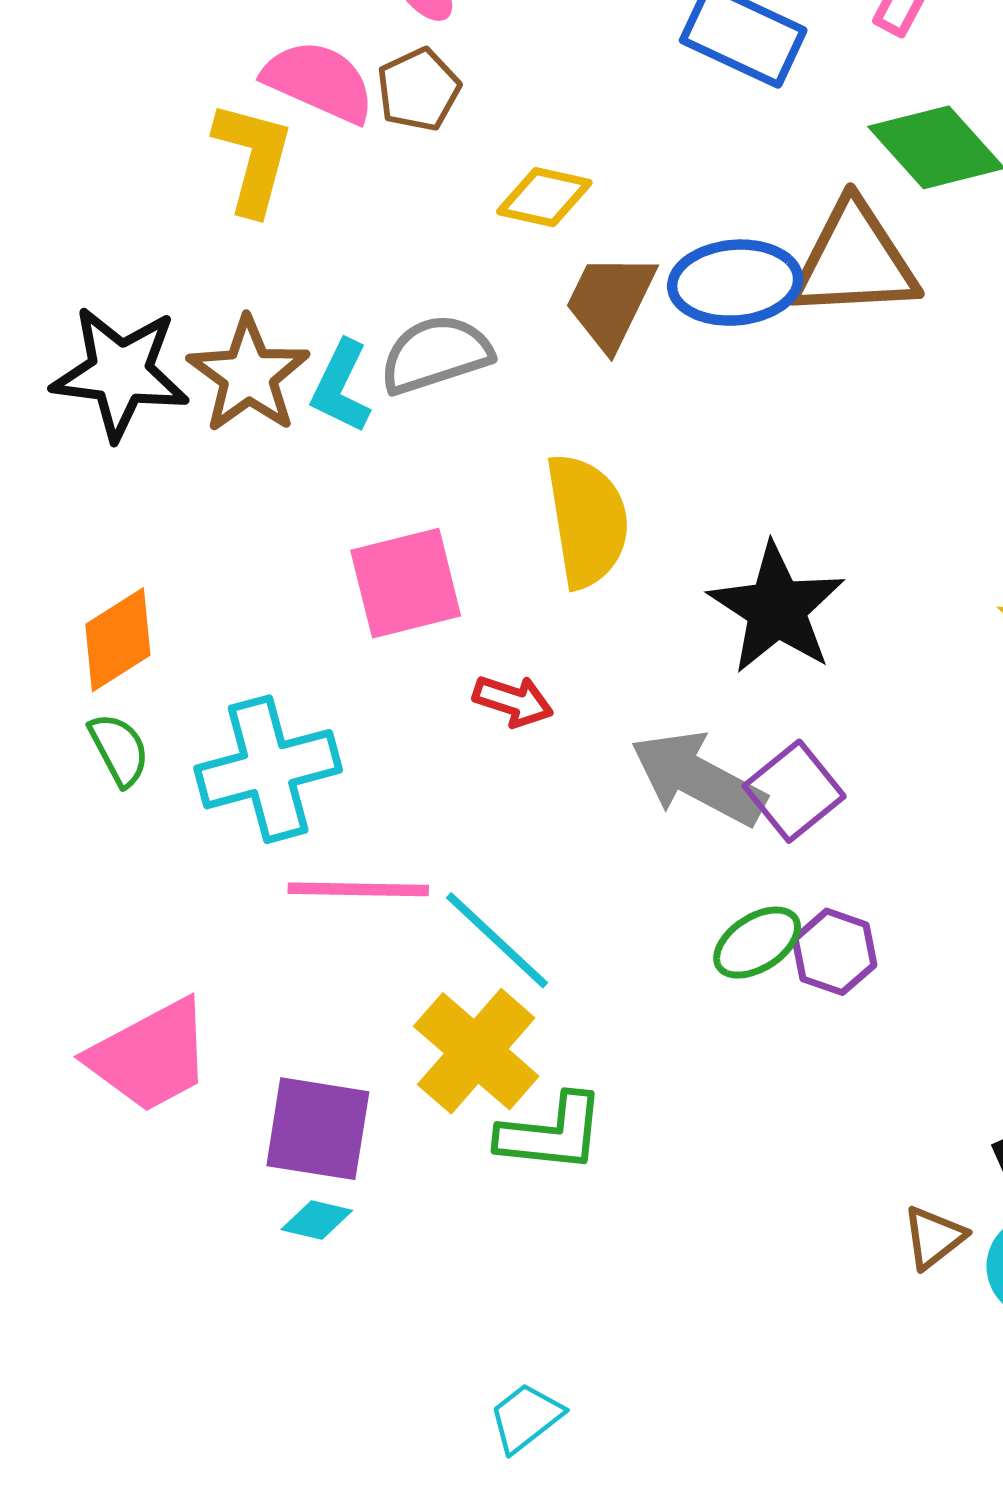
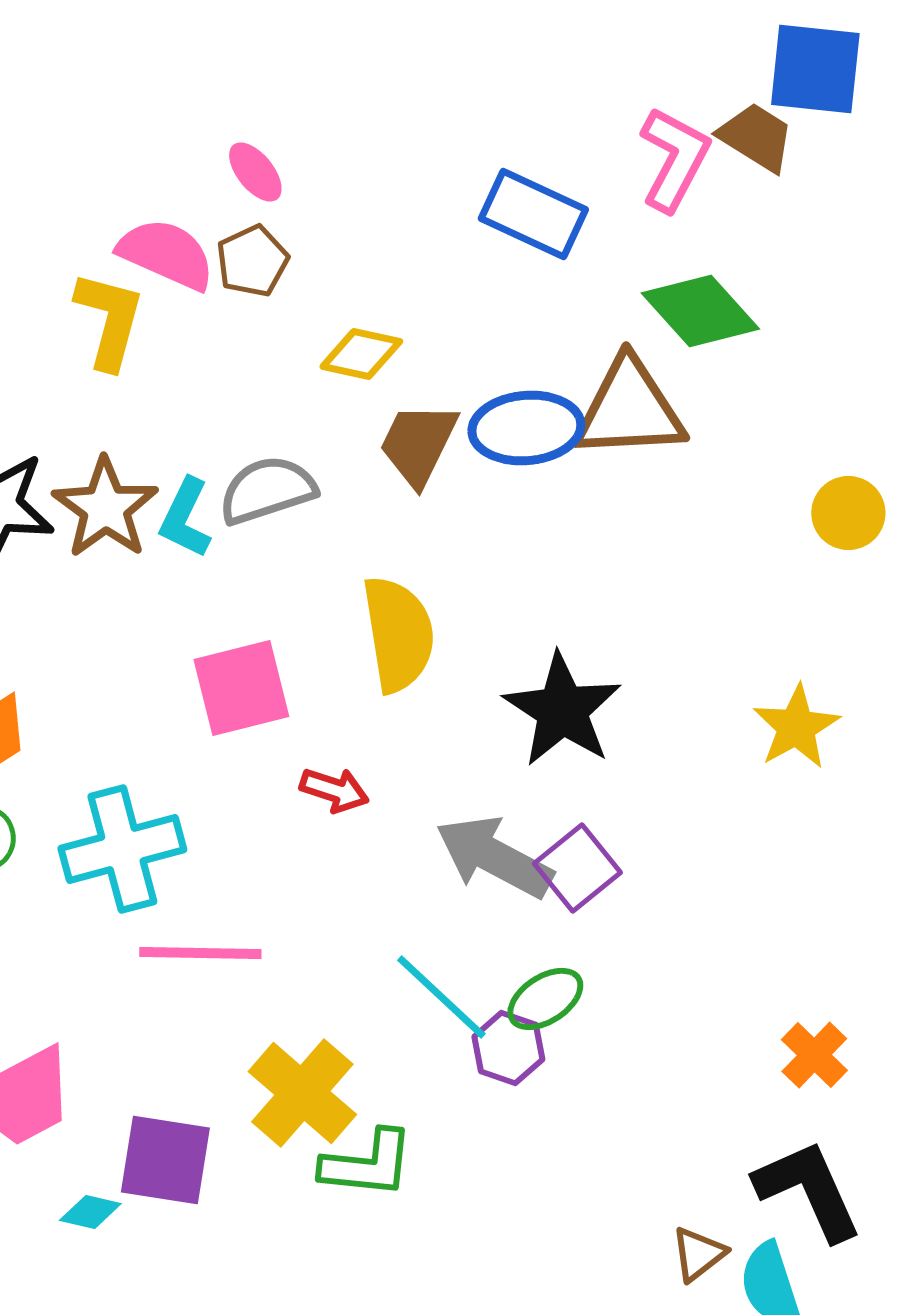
cyan line: (497, 940) -> (441, 997), moved
purple hexagon: (834, 952) -> (508, 1048), moved
cyan diamond: (317, 1220) -> (90, 1212), moved

